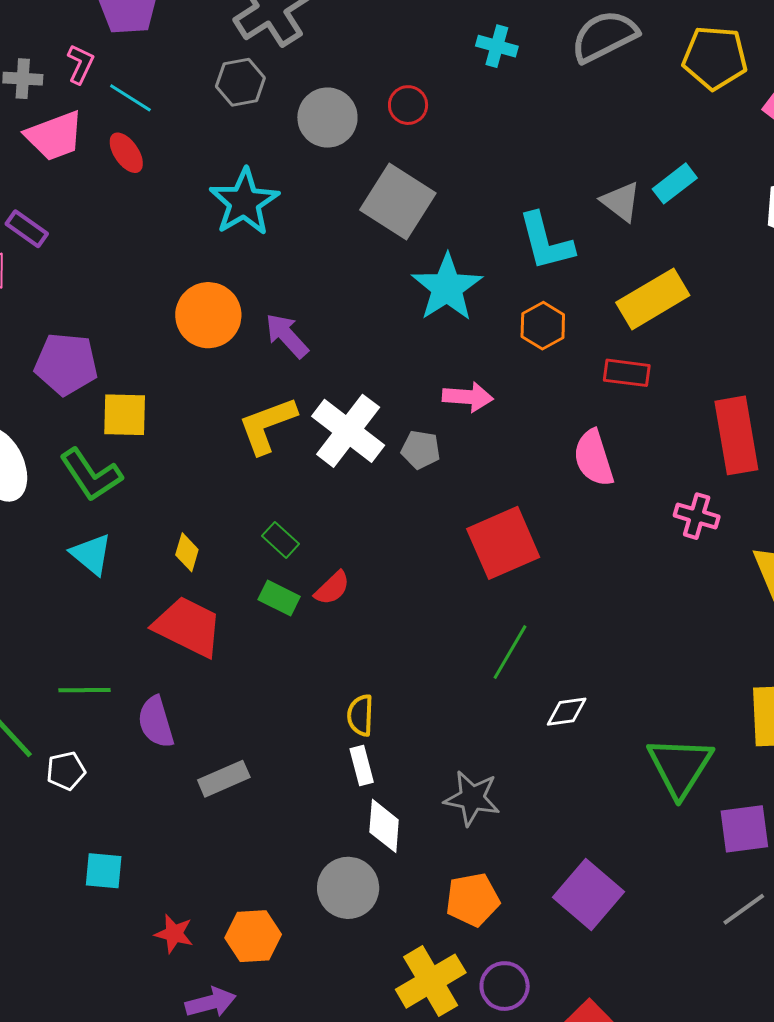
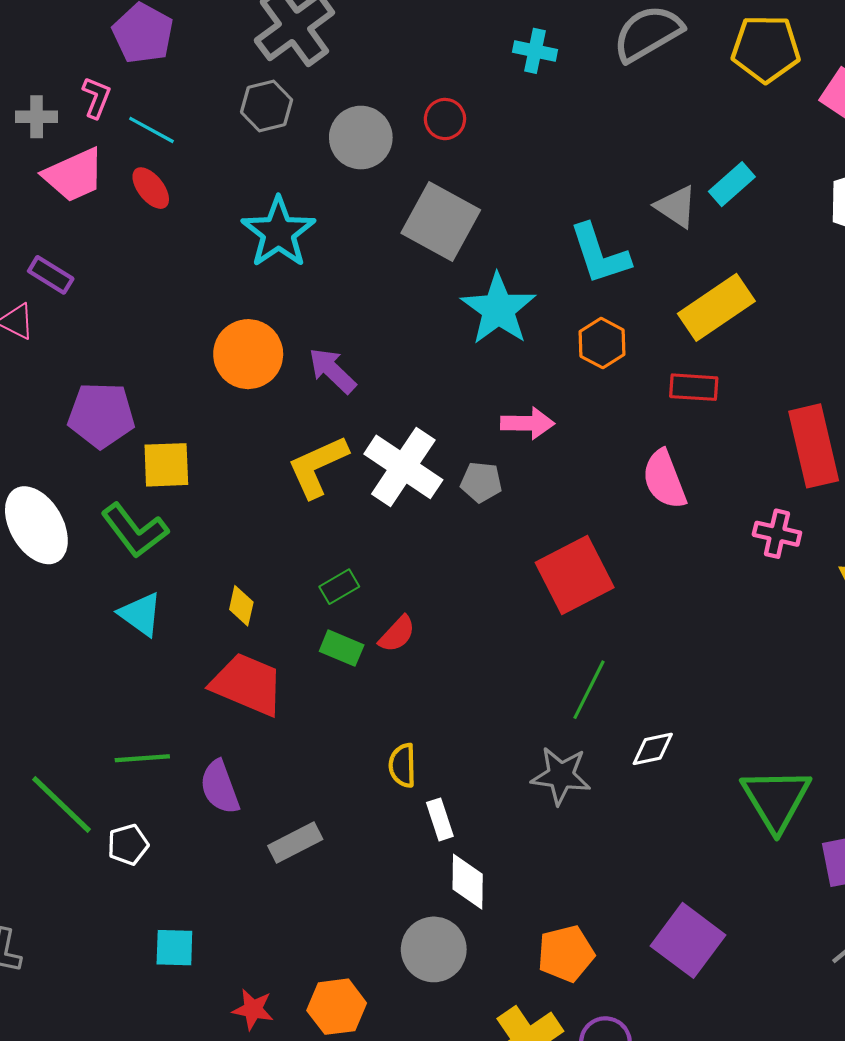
green rectangle: (281, 540) -> (339, 587), turned -69
yellow semicircle: (360, 715) -> (402, 765), moved
gray star: (472, 798) -> (561, 776), moved

